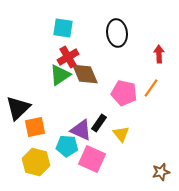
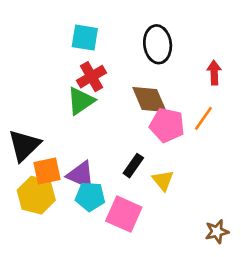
brown diamond: (85, 74) -> (149, 100), moved
purple triangle: (81, 130) -> (81, 175), moved
yellow hexagon: (36, 162) -> (36, 195), moved

